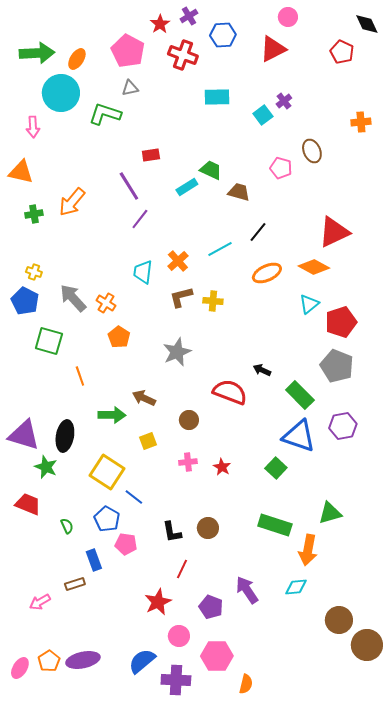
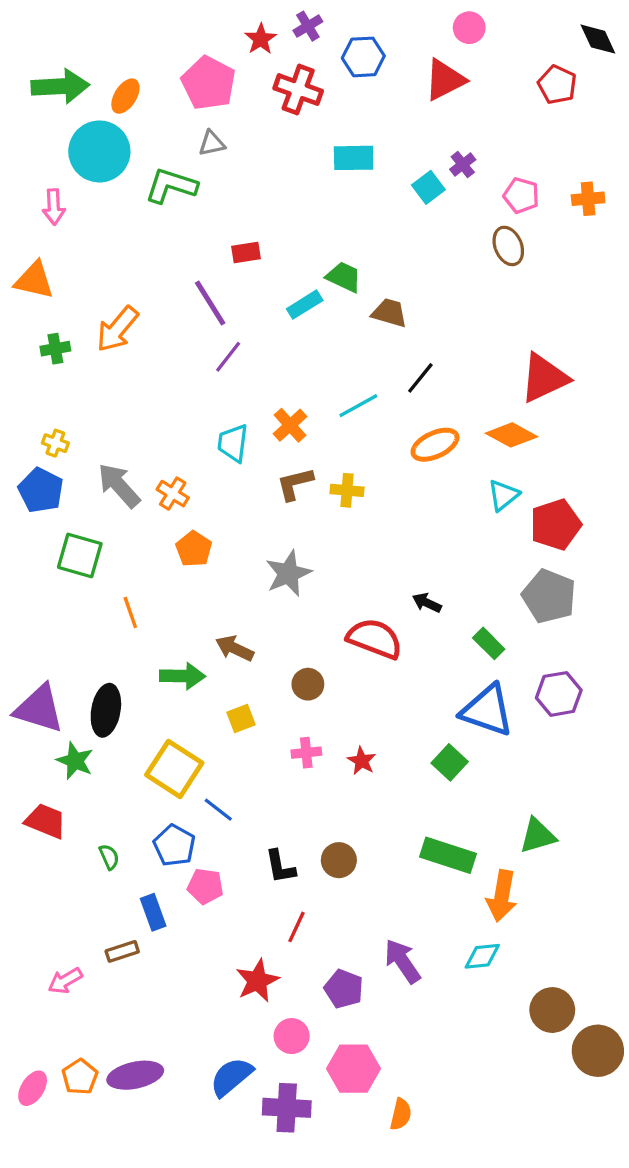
pink pentagon: (281, 168) -> (521, 195), moved
green rectangle: (300, 395) -> (489, 643), size x0.7

